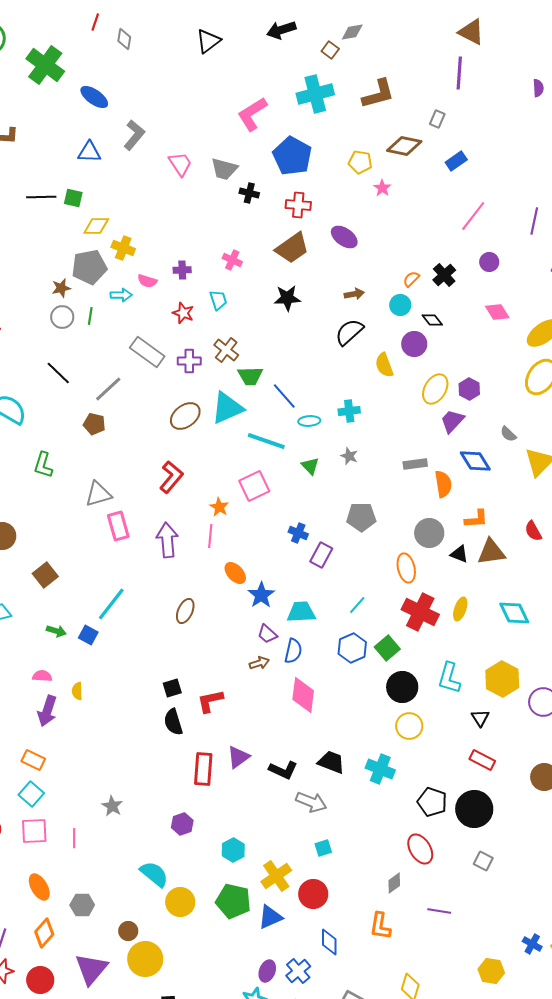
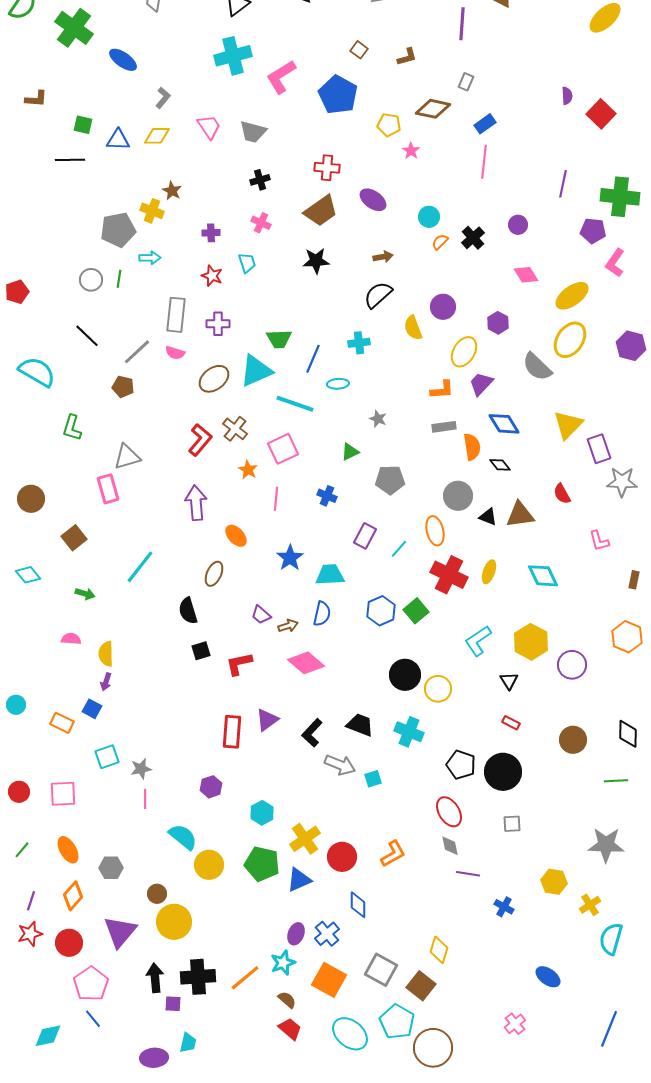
brown square: (330, 50) -> (359, 50), moved
purple line: (459, 73) -> (462, 24), moved
purple semicircle: (538, 88) -> (567, 96), moved
cyan cross: (315, 94) -> (233, 56), moved
brown L-shape: (378, 94) -> (407, 57), size x0.6
gray L-shape: (134, 135) -> (163, 98), size x0.7
blue triangle: (89, 152) -> (118, 140), moved
blue pentagon: (292, 156) -> (338, 95), moved
black cross: (249, 193) -> (260, 180), moved, turned -30
green square: (73, 198) -> (83, 125), moved
pink line: (473, 216) -> (484, 162), moved, turned -32
yellow diamond: (96, 226) -> (157, 136), moved
pink semicircle: (147, 281) -> (175, 353), moved
brown star: (61, 288) -> (172, 191), moved, turned -30
cyan circle: (400, 305) -> (429, 217), moved
black diamond: (432, 320) -> (500, 465), moved
brown cross: (226, 350) -> (235, 429), moved
gray rectangle: (147, 352) -> (176, 315), turned 60
purple hexagon: (469, 389) -> (498, 323), moved
blue line: (284, 396) -> (313, 359), turned 64
cyan cross: (349, 411) -> (359, 343), moved
gray semicircle: (508, 434) -> (537, 367), moved, size x1.8
green triangle: (310, 466) -> (350, 452), moved, turned 48
orange L-shape: (476, 519) -> (442, 390), moved
pink rectangle: (118, 526) -> (108, 489), moved
pink line: (210, 536) -> (276, 499), moved
purple rectangle: (321, 555) -> (365, 536), moved
orange ellipse: (235, 573) -> (236, 536), moved
cyan line: (357, 605) -> (399, 549), moved
purple trapezoid: (267, 634) -> (261, 615), moved
blue square: (88, 635) -> (92, 709), moved
cyan L-shape: (449, 678) -> (478, 641), turned 40
black circle: (402, 687) -> (405, 675), moved
yellow semicircle: (77, 691) -> (106, 654), size x1.4
pink diamond: (303, 695) -> (306, 663), moved, turned -57
purple arrow: (47, 711) -> (106, 682), moved, size x0.6
black semicircle: (173, 722) -> (188, 611), moved
red rectangle: (482, 760) -> (511, 723), size x0.7
black L-shape: (283, 770) -> (312, 733), turned 108
cyan square: (31, 794) -> (107, 757), moved, turned 30
gray star: (112, 806) -> (141, 769), turned 30
pink line: (74, 838) -> (145, 799), moved
cyan square: (323, 848) -> (373, 779), moved
gray square: (483, 861) -> (512, 824), turned -30
gray diamond: (394, 883) -> (450, 846), moved, turned -65
orange L-shape: (380, 926) -> (393, 854), moved, turned -128
blue cross: (532, 944) -> (504, 907), moved
yellow hexagon: (491, 971) -> (554, 882), moved

